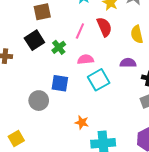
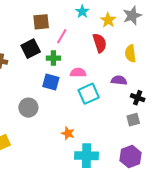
pink line: (80, 31) -> (62, 36), moved
green cross: (59, 47) -> (53, 58), turned 32
blue square: (60, 83) -> (51, 82), moved

